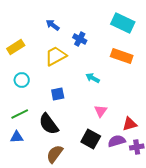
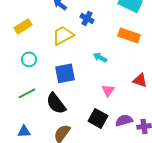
blue square: (58, 94) -> (65, 73), size x1.5
red triangle: (130, 124) -> (140, 80), moved, turned 35
blue triangle: (17, 137) -> (24, 131), moved

